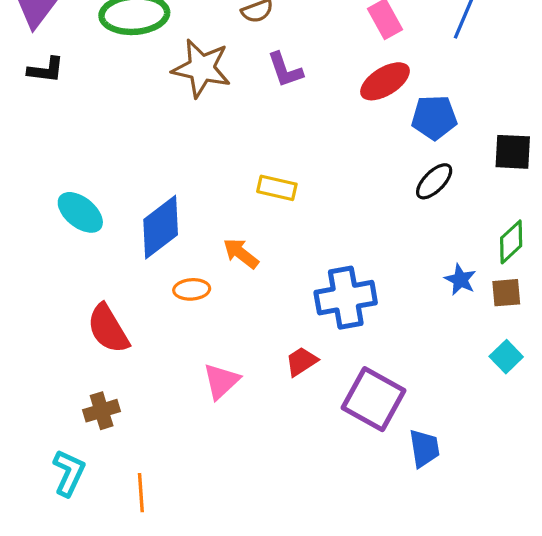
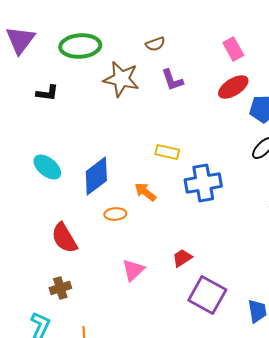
black L-shape: (46, 70) -> (47, 93), moved
blue cross: (346, 298) -> (203, 183), moved
purple square: (374, 399) -> (207, 295), moved

